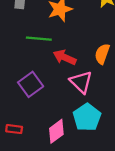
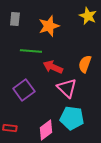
cyan pentagon: (87, 117) -> (72, 118), turned -30

